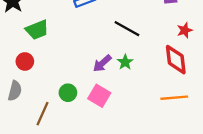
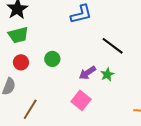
green trapezoid: (37, 30) -> (18, 35), moved
green circle: (68, 93) -> (52, 59), moved

